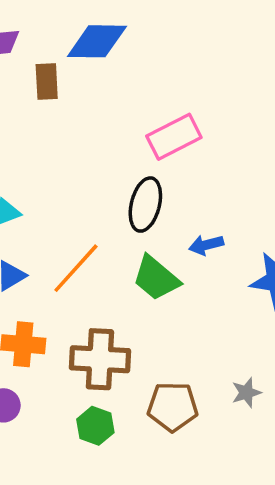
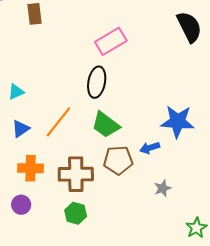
blue arrow: (206, 245) -> (150, 148), moved
brown pentagon: (173, 407) -> (118, 160), moved

